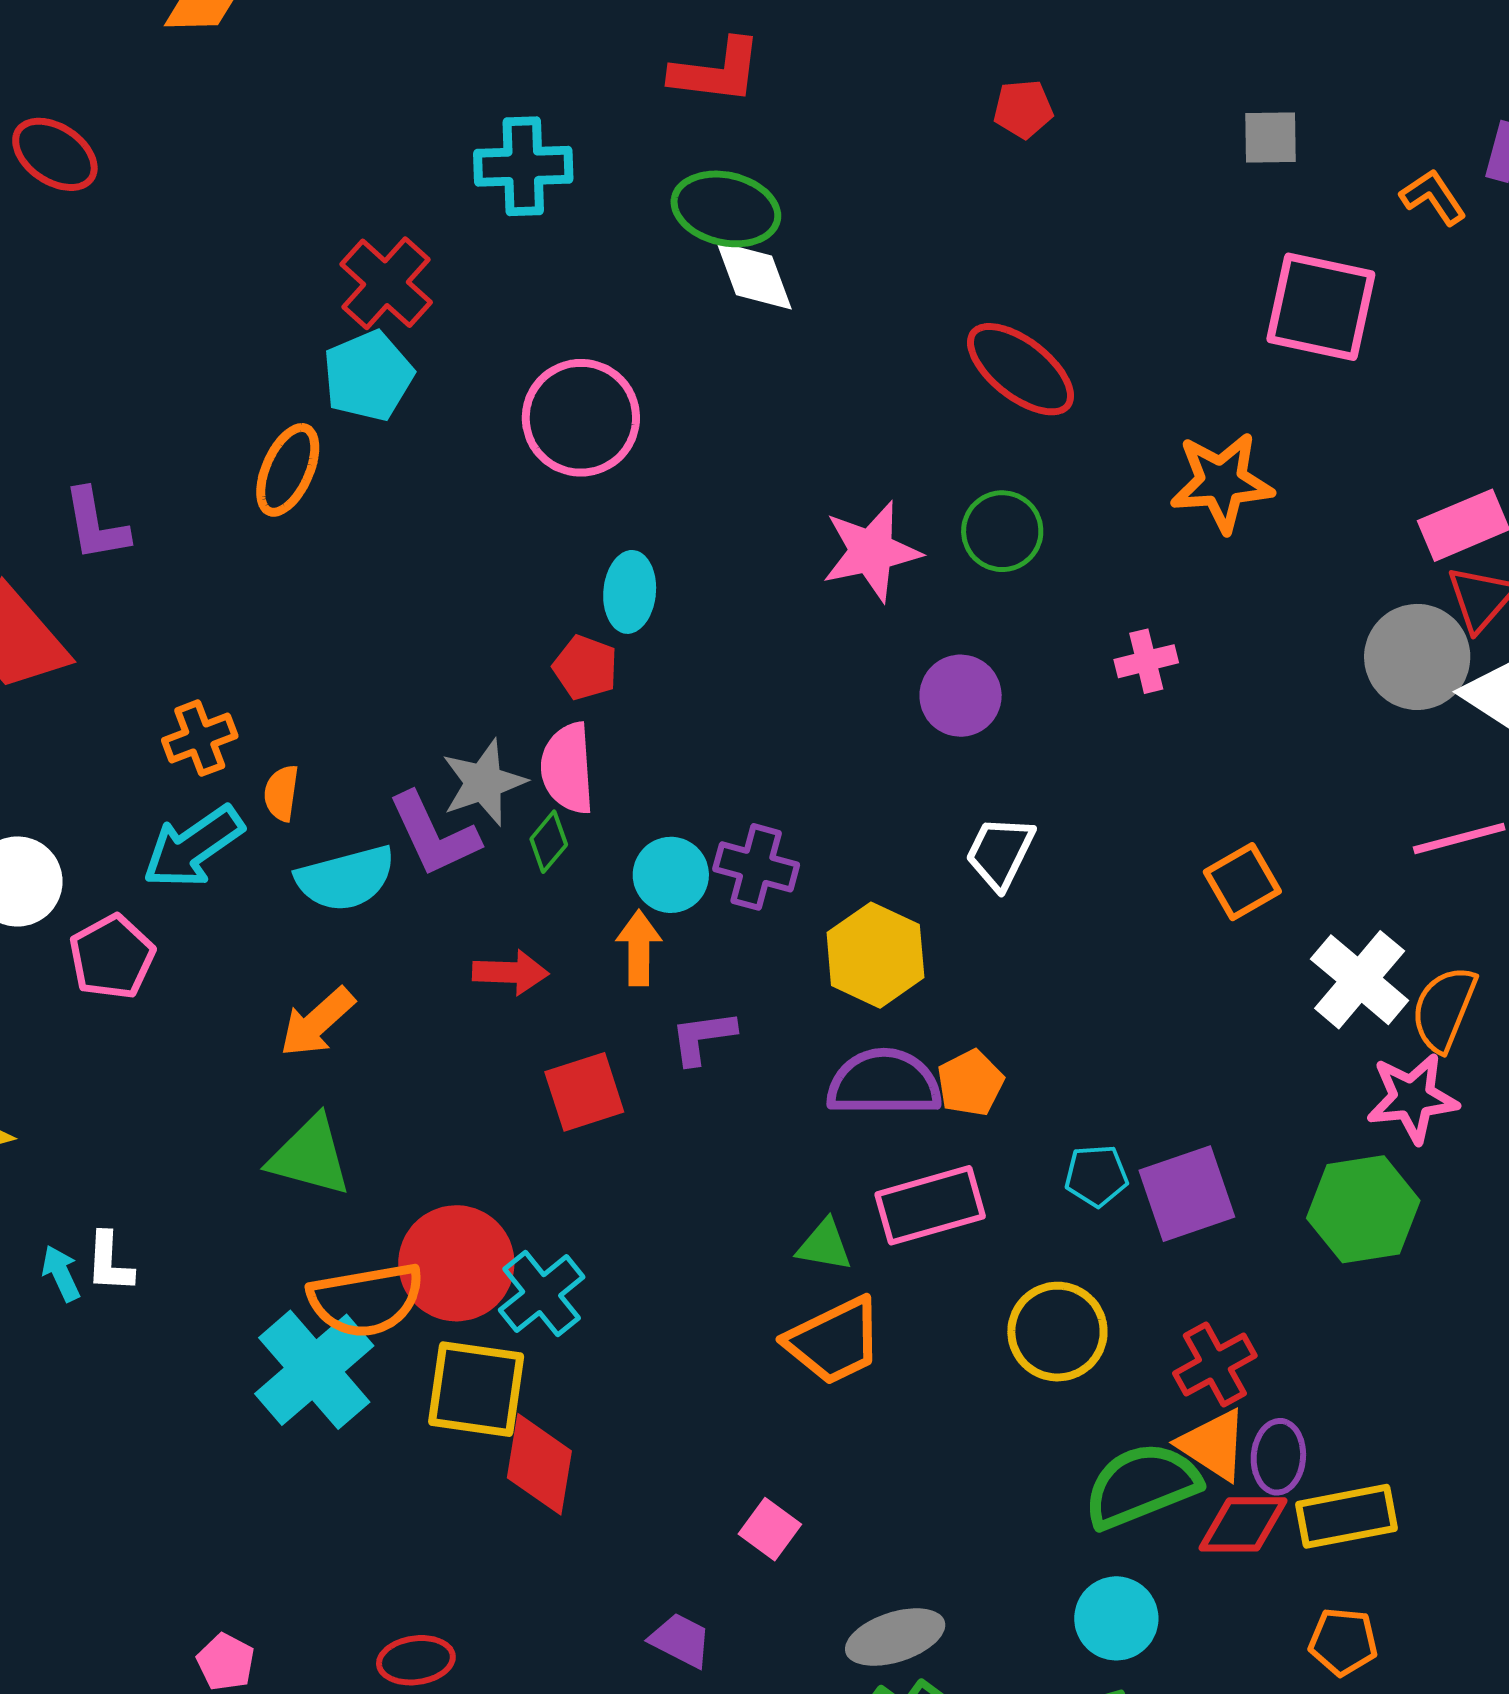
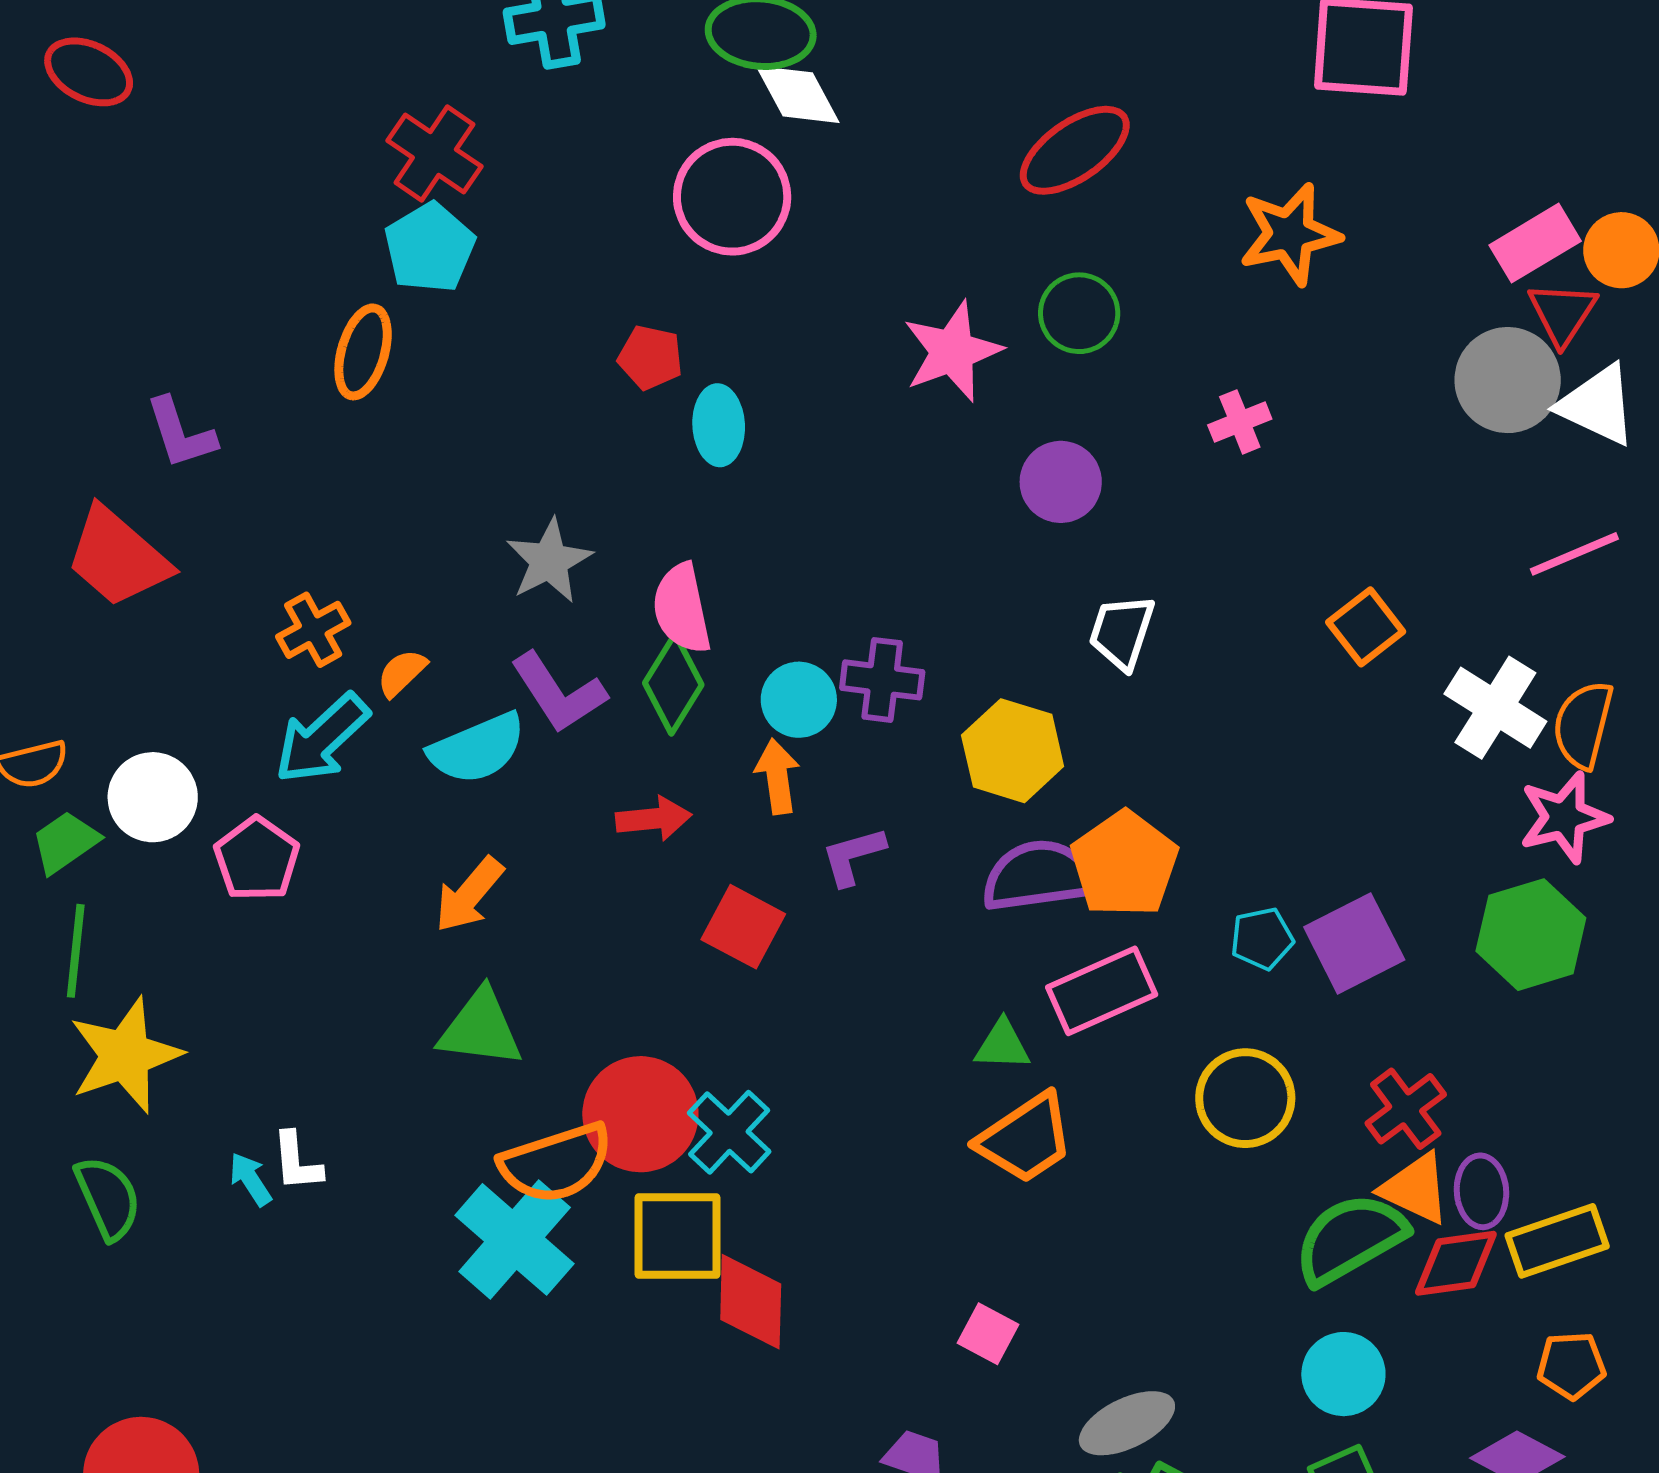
red ellipse: (1021, 369) -> (1075, 150), turned -65
pink circle: (581, 418) -> (732, 197), moved
red pentagon: (585, 668) -> (650, 357), moved
gray star: (484, 782) -> (549, 561), moved
orange semicircle: (281, 793) -> (402, 673), turned 46
green diamond: (549, 842) -> (673, 684), size x1.6
orange pentagon: (970, 1083) -> (1124, 864), size x1.6
red square: (584, 1092) -> (743, 927), turned -36

